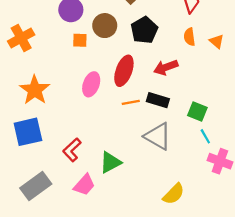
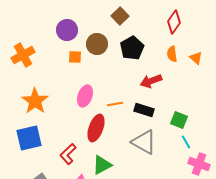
red ellipse: (124, 71) -> (96, 128), moved
orange line: (131, 102) -> (115, 104), moved

